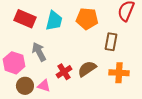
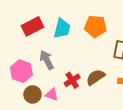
red rectangle: (25, 19) -> (33, 26), turned -50

